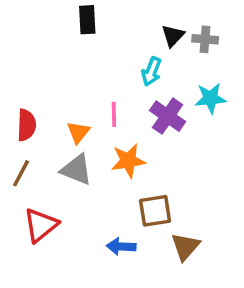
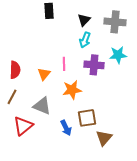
black triangle: (173, 36) -> (84, 20), moved
gray cross: (205, 39) -> (115, 22), size x1.5
purple cross: (168, 116) -> (94, 65), turned -30
gray triangle: (76, 170) -> (42, 106), moved
blue arrow: (121, 246) -> (66, 128), moved, turned -119

